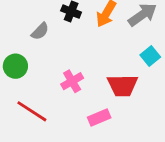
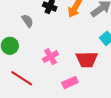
gray semicircle: (40, 31) -> (27, 21), turned -80

